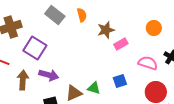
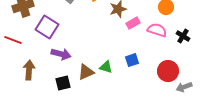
pink semicircle: (148, 63) -> (157, 30), moved
brown arrow: (23, 80) -> (29, 70), moved

